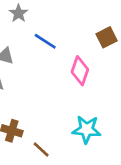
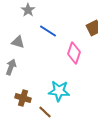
cyan star: (87, 129) -> (59, 91), moved

